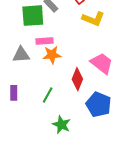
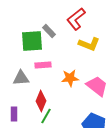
orange star: (52, 55) -> (70, 78), moved
red diamond: (77, 79) -> (41, 101), moved

